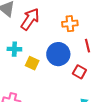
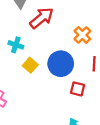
orange cross: (70, 24) -> (82, 35), turned 35
red square: (79, 72) -> (78, 89), turned -32

